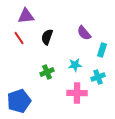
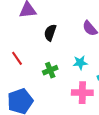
red line: (19, 38) -> (17, 58), moved

